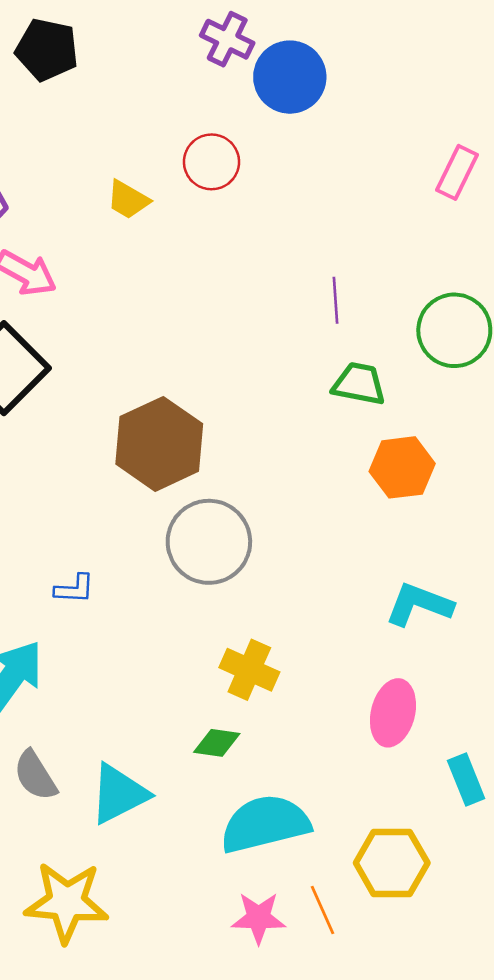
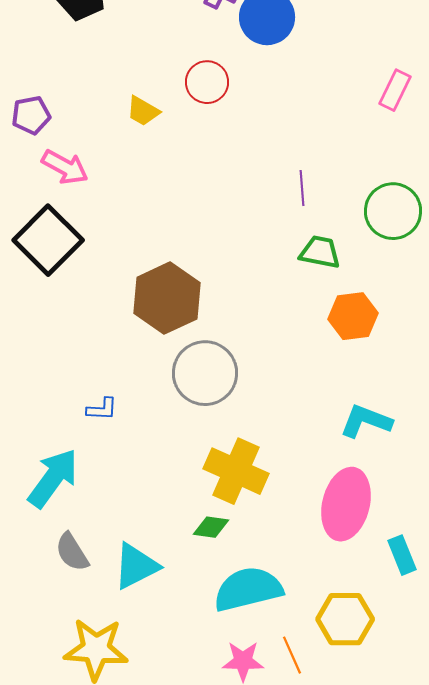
yellow cross: (249, 670) -> (236, 471), size x1.4
pink ellipse: (393, 713) -> (346, 504), size x1.4

